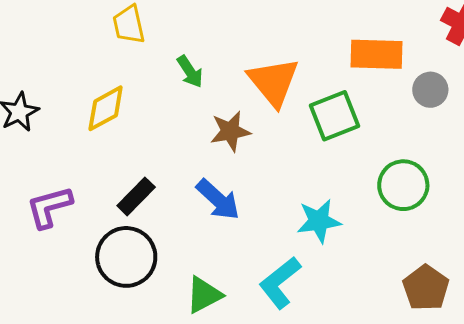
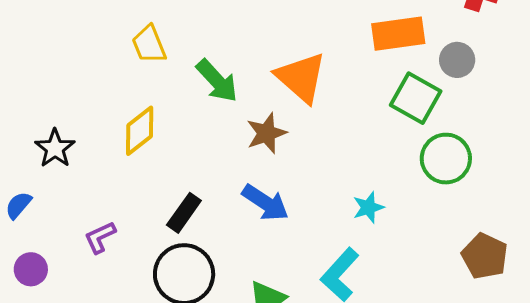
green arrow: (190, 72) -> (217, 81), size x1.4
green square: (335, 116) -> (416, 98), moved, turned -30
purple L-shape: (49, 207) -> (100, 237), size x0.7
cyan star: (319, 221) -> (368, 207), size x0.7

